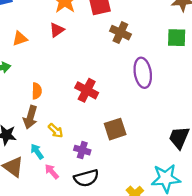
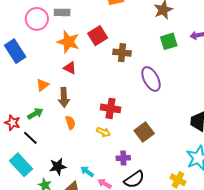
red triangle: (57, 30) -> (70, 68), turned -40
brown arrow: (30, 117) -> (64, 97), moved
yellow arrow: (56, 131) -> (104, 132), moved

